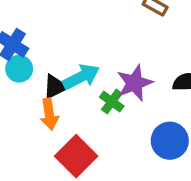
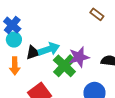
green cross: (112, 102) -> (64, 66), size x1.6
orange arrow: (49, 114) -> (15, 66), moved

